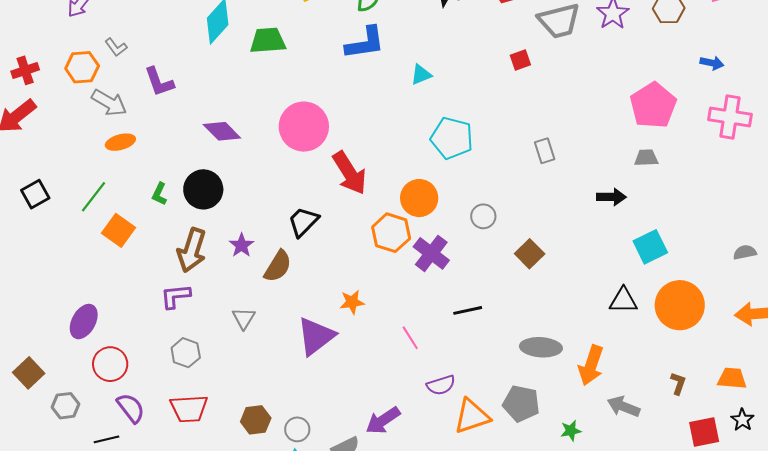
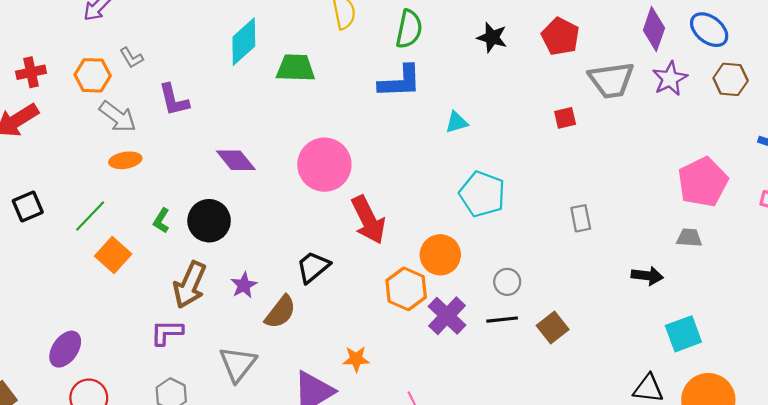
black line: (468, 310) -> (502, 320), moved
gray triangle: (244, 318) -> (238, 364), size x1.5

